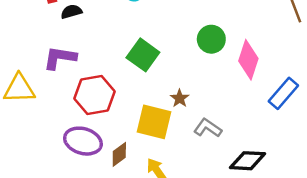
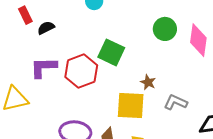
red hexagon: (95, 95) -> (81, 71), moved

